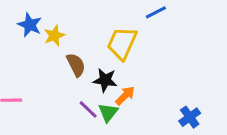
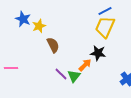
yellow trapezoid: (122, 43) -> (105, 27), moved
black star: (105, 80) -> (98, 53), moved

